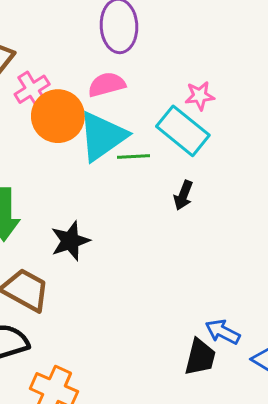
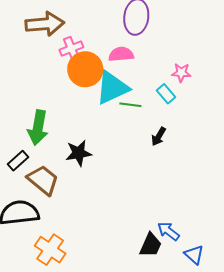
cyan rectangle: (183, 131) -> (166, 94), size x0.6

